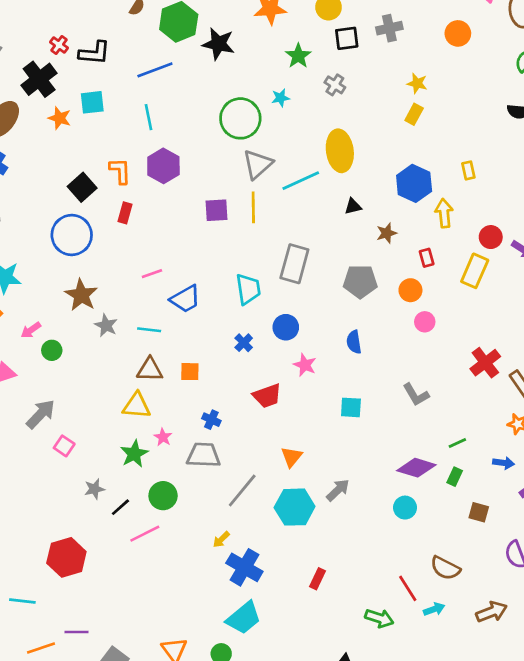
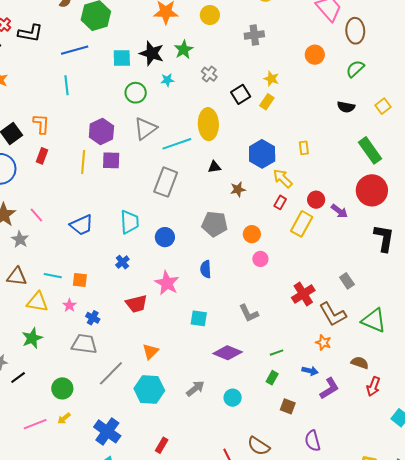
orange circle: (458, 33) -> (315, 55), moved
black square: (347, 38) -> (241, 94), moved, turned -30
black star: (218, 44) -> (152, 53), moved
cyan square: (92, 102) -> (122, 58), moved
green circle: (240, 118) -> (136, 93), size x0.7
purple hexagon: (163, 166) -> (101, 132), moved
yellow line: (253, 207) -> (83, 162), moved
yellow arrow: (444, 213) -> (283, 178), turned -45
red rectangle: (427, 258) -> (280, 202), moved, turned 40
gray rectangle: (294, 264) -> (166, 182), moved
pink line: (152, 274) -> (36, 215), moved, turned 63
blue circle: (286, 327) -> (165, 237), moved
cyan line: (149, 330) -> (53, 276), moved
pink star: (305, 365) -> (167, 283), size x1.4
brown triangle: (150, 370) -> (17, 276), moved
pink star: (163, 437) -> (69, 305), moved
purple diamond: (416, 468) -> (228, 353), moved
gray arrow: (338, 490) -> (195, 388), moved
green circle: (163, 496) -> (62, 388), moved
pink line: (145, 534) -> (35, 424), moved
yellow arrow: (221, 539) -> (64, 418), moved

